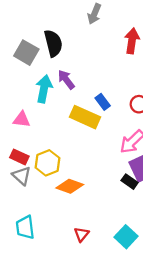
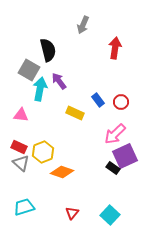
gray square: (26, 53) -> (29, 70), moved
blue rectangle: (103, 102) -> (98, 100), moved
yellow rectangle: (85, 117) -> (75, 113), size x0.7
cyan trapezoid: (25, 227) -> (24, 207), turned 80

